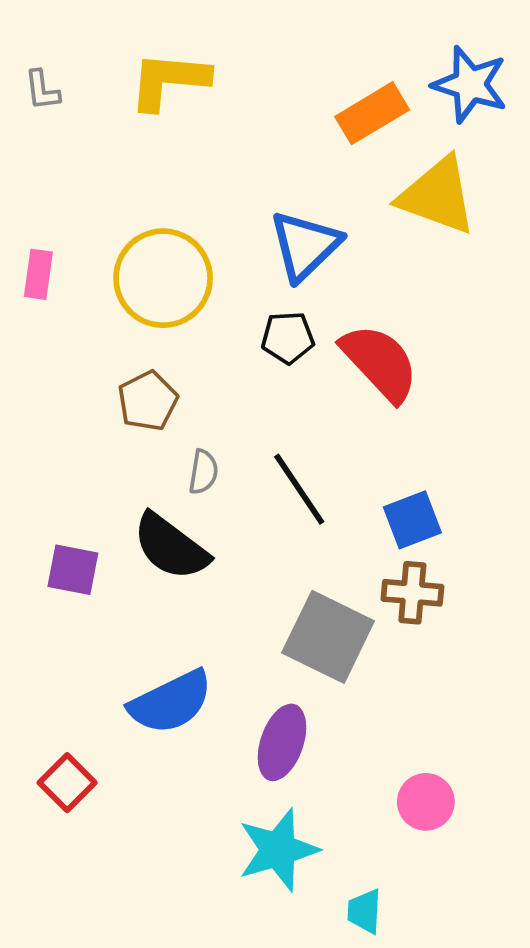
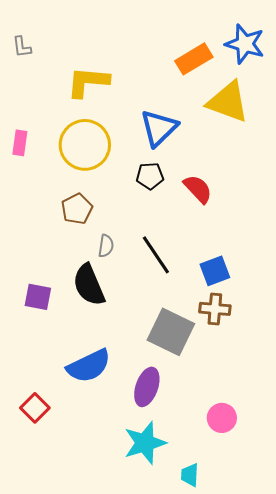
yellow L-shape: (169, 81) -> (88, 82), moved
red semicircle: (380, 363) -> (198, 189), size x0.7
black semicircle: (171, 547) -> (89, 285), turned 30

